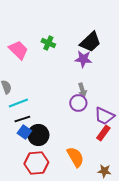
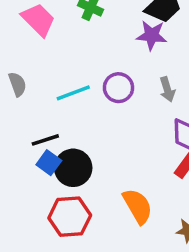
gray arrow: (82, 90) -> (167, 89), moved
cyan line: (18, 103) -> (73, 93), moved
purple circle: (78, 103) -> (118, 88), moved

